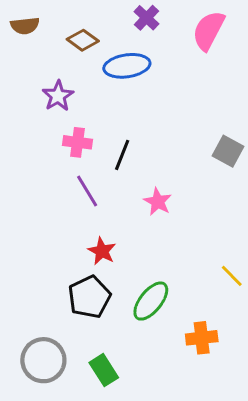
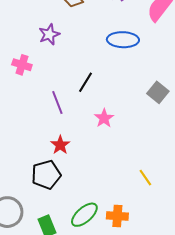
blue ellipse: (127, 66) -> (123, 40), moved
pink cross: (78, 142) -> (22, 65), moved
green ellipse: (151, 301) -> (84, 215), moved

